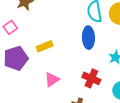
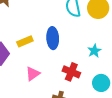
blue ellipse: (88, 38) -> (53, 38), moved

